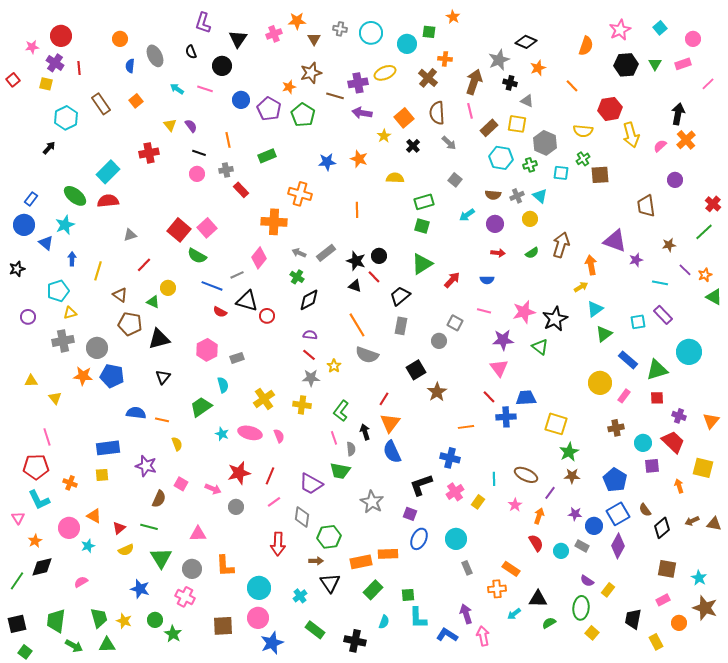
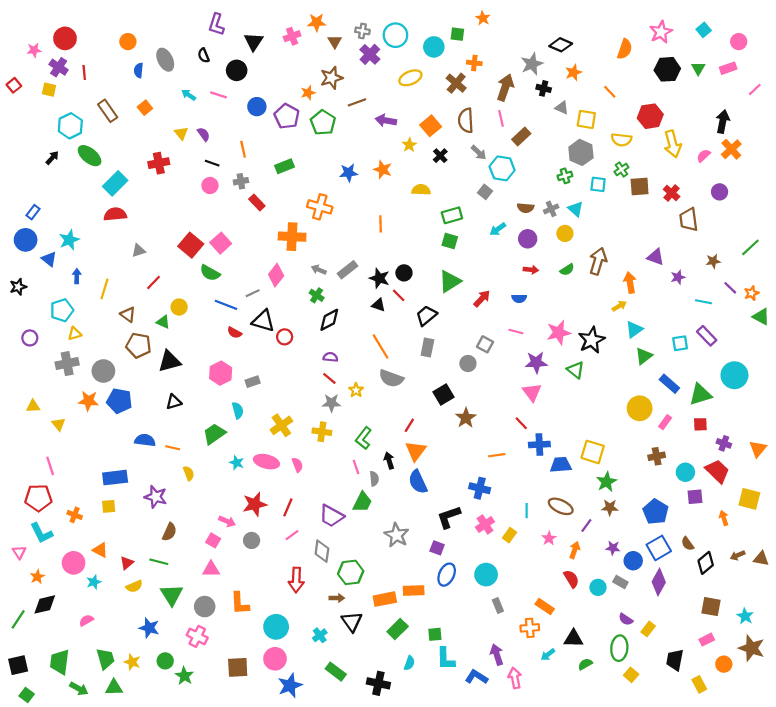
purple cross: (358, 83) -> (370, 54), moved, turned -36
brown line: (335, 96) -> (357, 102), turned -36
yellow square: (517, 124) -> (586, 119), moved
cyan hexagon: (501, 158) -> (502, 168), moved
green ellipse: (75, 196) -> (90, 156), moved
red cross: (713, 204) -> (672, 193), moved
purple triangle: (615, 241) -> (656, 257), size x0.7
black triangle: (163, 377) -> (174, 402), turned 35
blue trapezoid: (526, 398) -> (561, 465), moved
green trapezoid: (340, 471) -> (362, 502), turned -75
pink square: (181, 484) -> (213, 540), moved

